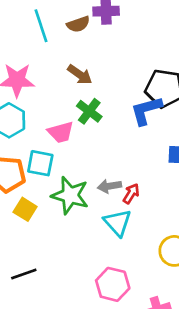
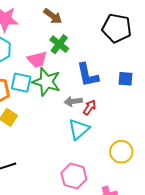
blue L-shape: (146, 110) -> (88, 75), moved, turned -88
green star: (70, 195) -> (46, 82), moved
cyan triangle: (118, 223) -> (79, 129), turned 30

